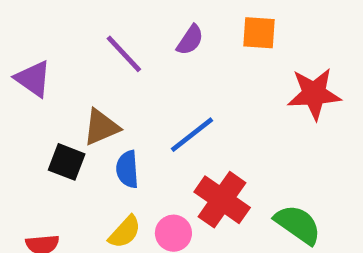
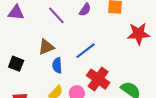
purple triangle: (33, 79) -> (16, 13), moved, turned -30
black square: (67, 162) -> (16, 64), moved

